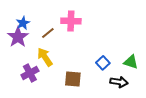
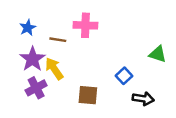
brown line: (48, 33) -> (58, 40), turned 48
purple star: (18, 37) -> (32, 59), moved
green triangle: (131, 62) -> (158, 54), moved

